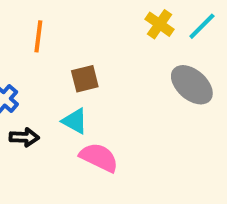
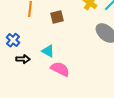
brown square: (85, 79) -> (57, 17), moved

